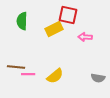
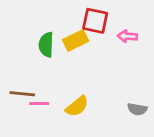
green semicircle: (22, 21) -> (46, 45), moved
pink arrow: (85, 37) -> (127, 36), moved

